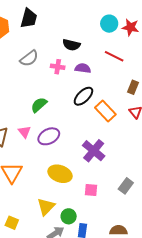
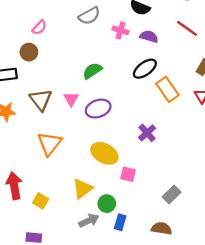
purple cross: (94, 151) -> (147, 133), size x0.7
gray rectangle: (126, 186) -> (172, 194), moved
pink square: (91, 190) -> (128, 174), moved

